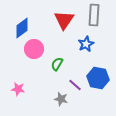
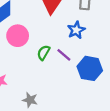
purple line: (75, 85) -> (64, 55), moved
gray star: (61, 99) -> (30, 100), moved

